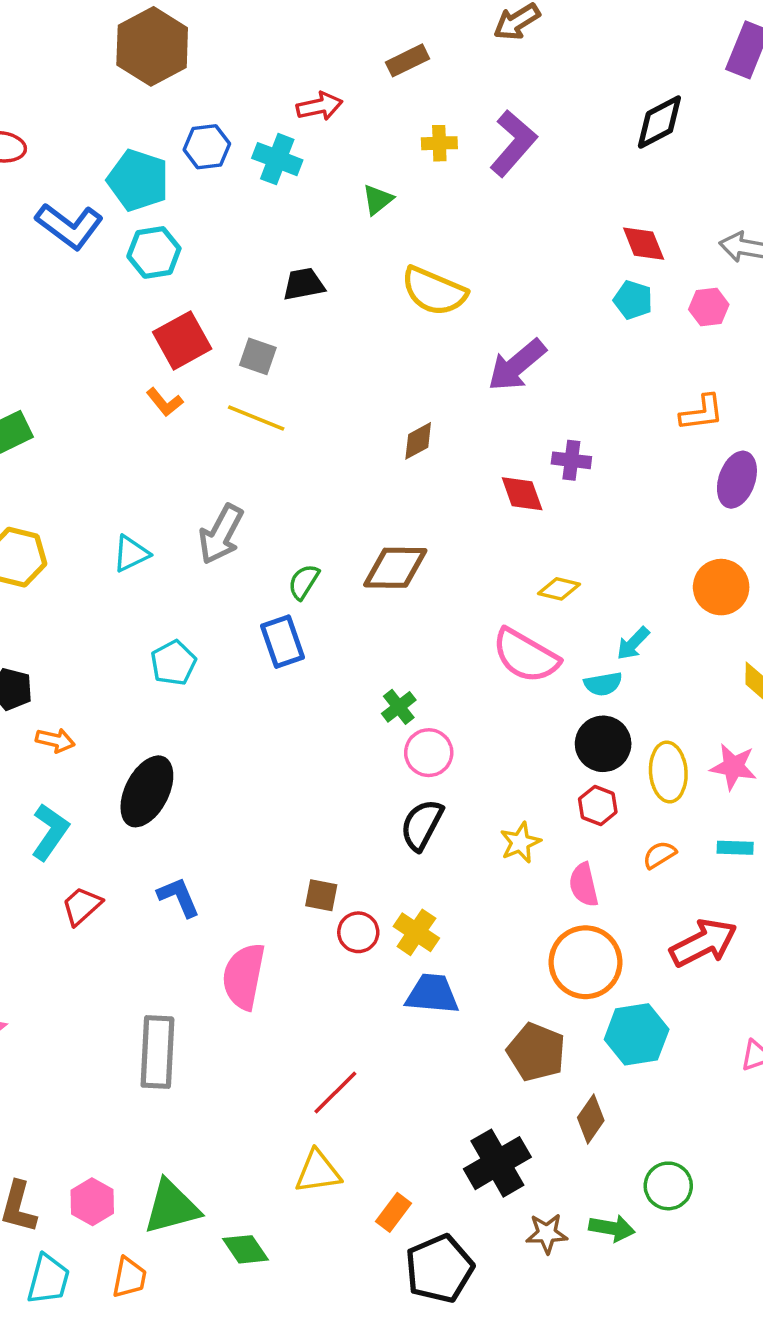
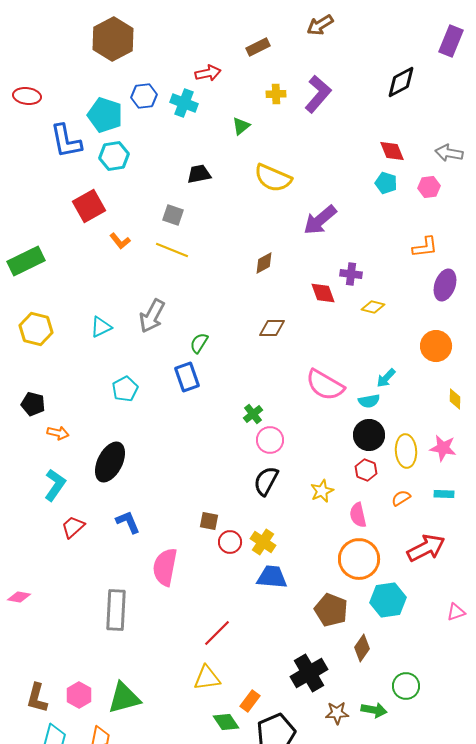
blue L-shape: (69, 226) -> (66, 141), turned 42
red square: (182, 340) -> (89, 206), moved
brown diamond: (395, 568) -> (272, 328), moved, size x0.7
yellow diamond: (559, 589) -> (373, 307), moved
green diamond: (246, 1249) -> (226, 722), moved

